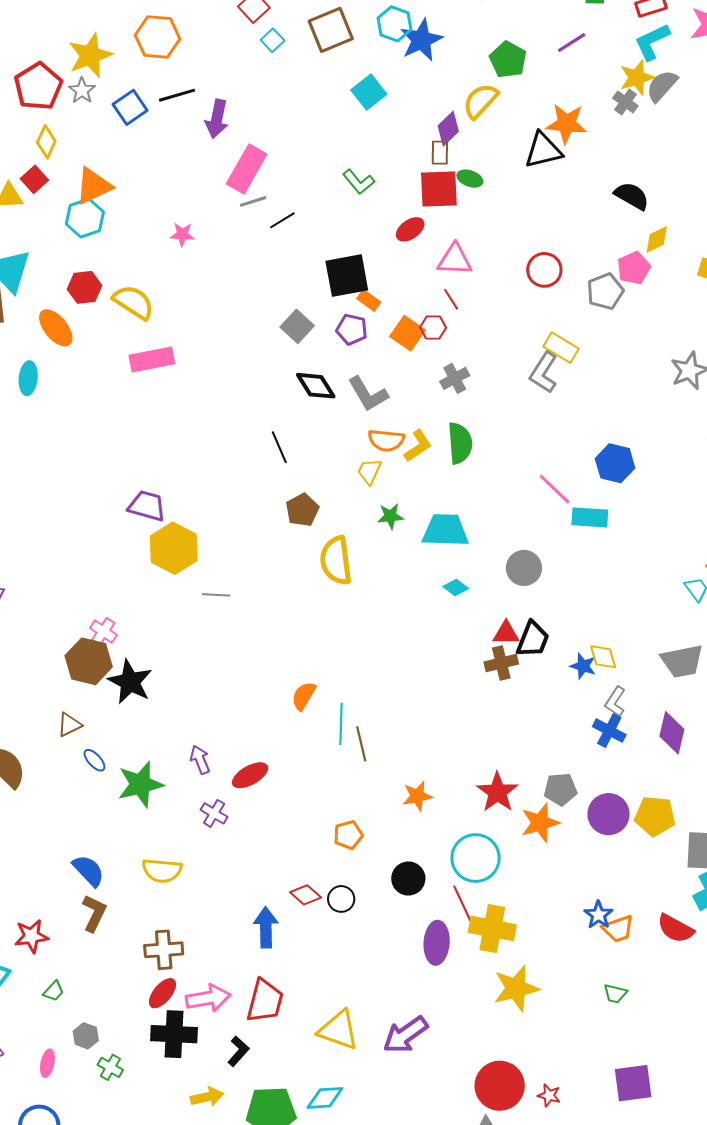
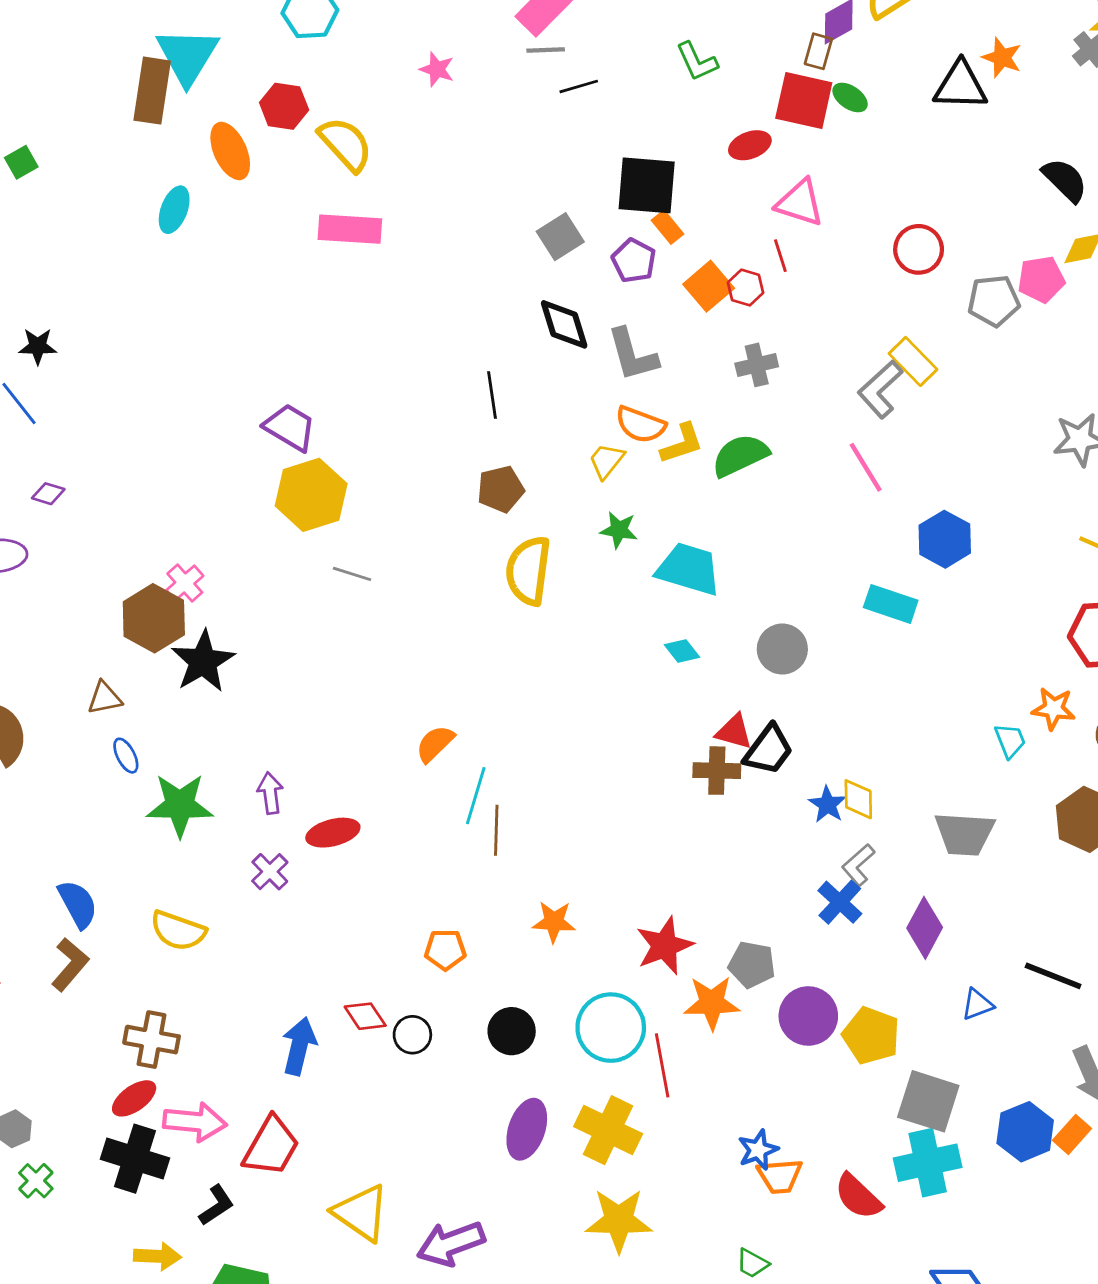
orange star: (566, 124) -> (1002, 58), size x0.7
green semicircle: (460, 443) -> (740, 455), turned -126
pink line: (555, 489) -> (866, 467), moved
red line: (464, 907) -> (662, 1065), moved

